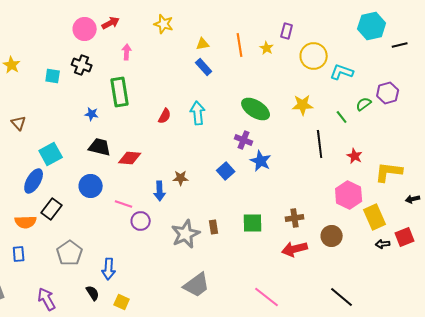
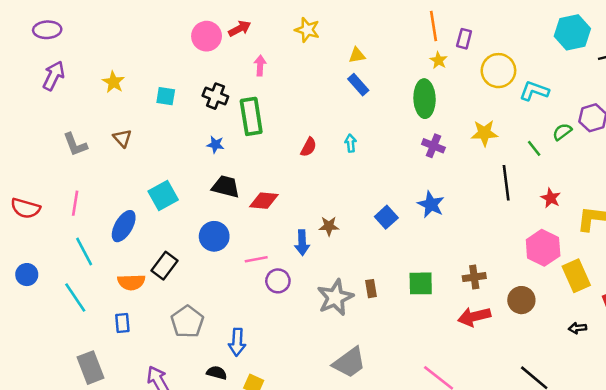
orange line: (240, 45) -> (433, 26), moved
black cross: (82, 65) -> (215, 96), moved
green ellipse: (256, 109) -> (425, 99), moved, turned 56
cyan arrow: (198, 113) -> (351, 143), size x0.6
brown triangle: (19, 123) -> (122, 138), moved
purple cross: (244, 140) -> (433, 146), moved
blue ellipse: (34, 181) -> (124, 226), moved
pink line: (124, 204) -> (256, 259), turned -30
black arrow: (383, 244) -> (577, 328), moved
black semicircle: (93, 293) -> (217, 373), turned -42

